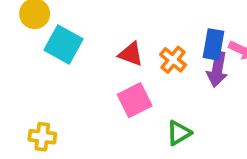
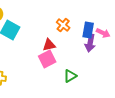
red triangle: (131, 54) -> (49, 45), moved, turned -32
orange cross: (173, 60) -> (63, 25), moved

